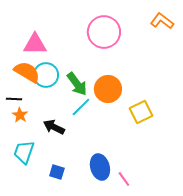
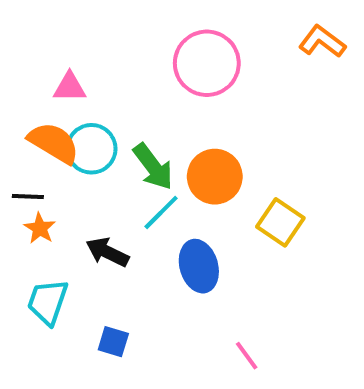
pink triangle: (35, 44) -> (70, 87), size x0.7
yellow square: (141, 112) -> (280, 222), turned -30
blue ellipse: (100, 167) -> (199, 266), moved

